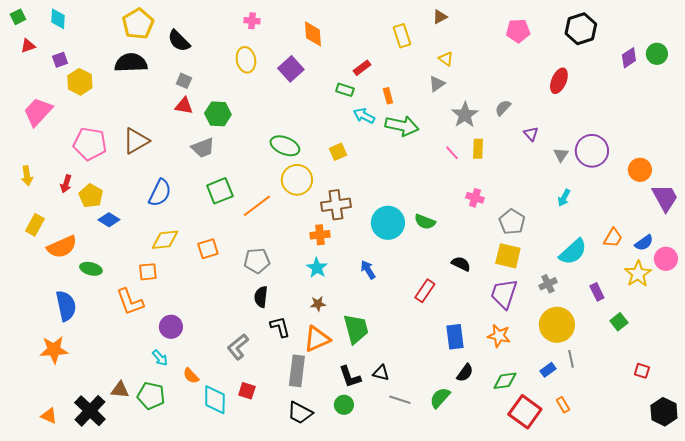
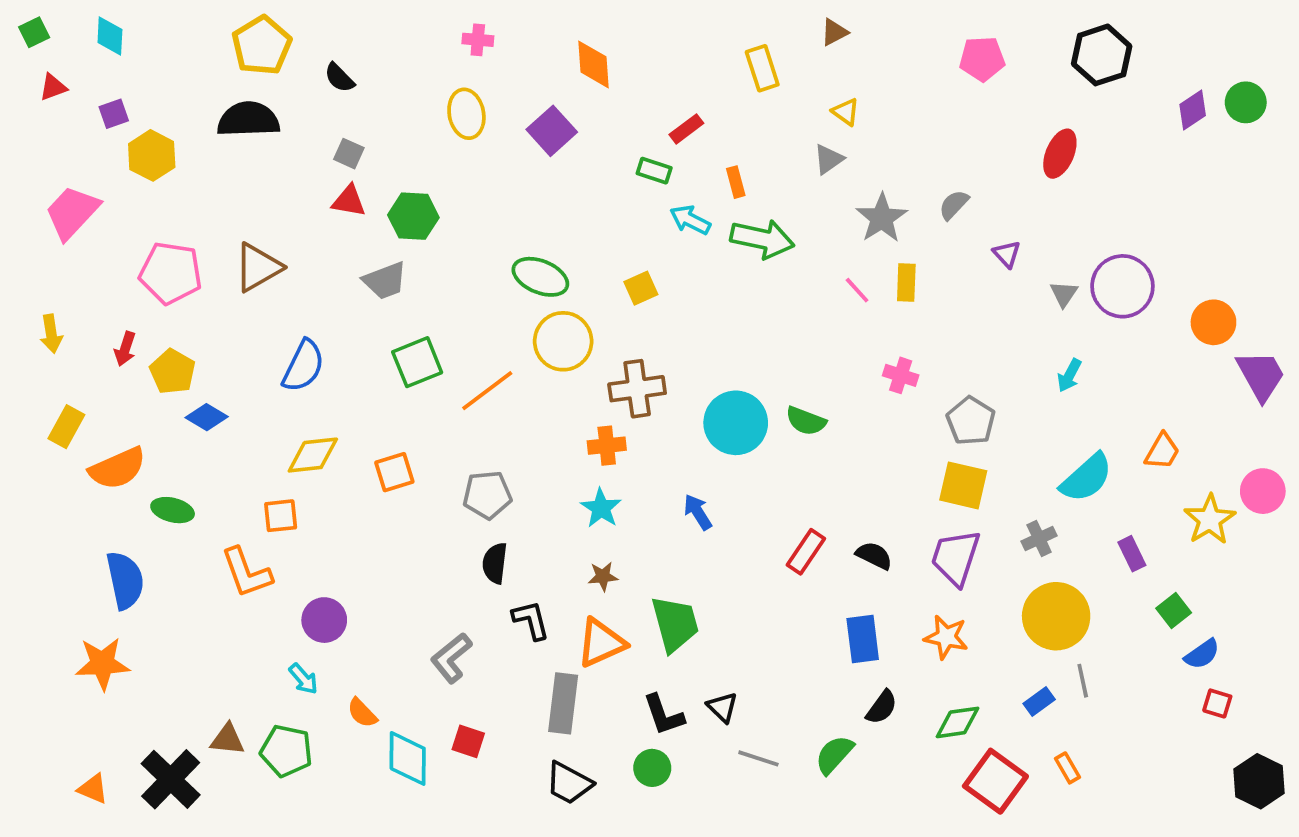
black semicircle: (179, 41) -> (339, 78), size x0.7
blue semicircle: (644, 243) -> (1202, 654), moved
black semicircle: (461, 264) -> (874, 556), moved
black triangle: (381, 373) -> (722, 707), turned 30

